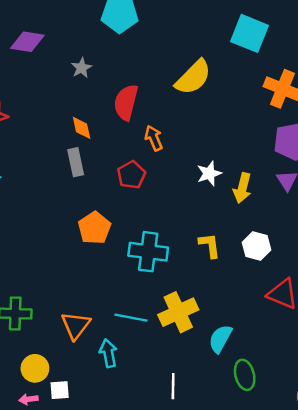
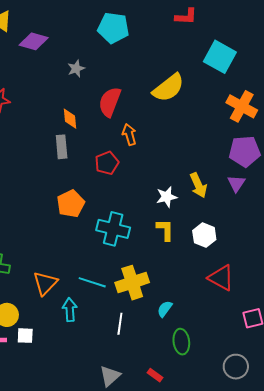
white star: (209, 173) -> (167, 197), moved
yellow arrow: (242, 188) -> (198, 185), turned -45
cyan semicircle: (220, 339) -> (165, 309), size x0.7
white line: (173, 386) -> (120, 324), moved

